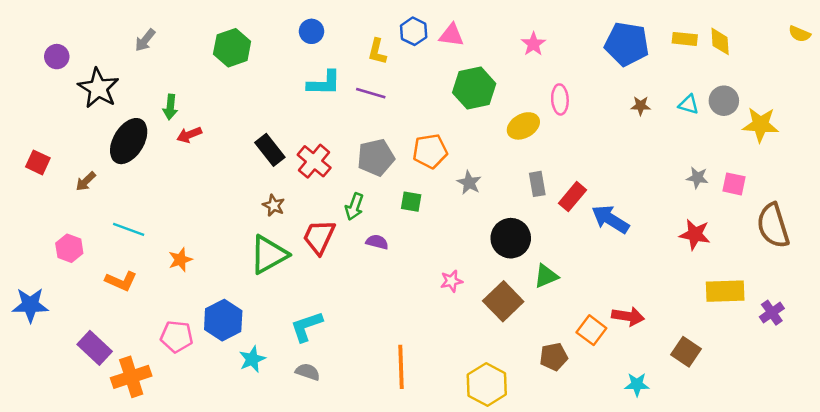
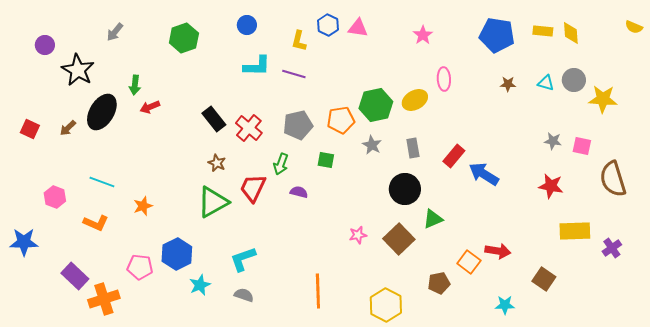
green hexagon: (474, 88) -> (376, 105), moved
brown arrow: (86, 181) -> (68, 128), moved
gray rectangle: (537, 184) -> (413, 148), moved
pink star: (451, 281) -> (358, 235), moved

